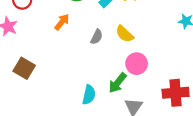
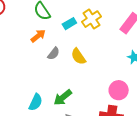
orange arrow: (62, 22) -> (38, 36), moved
pink circle: (137, 64) -> (119, 90), moved

